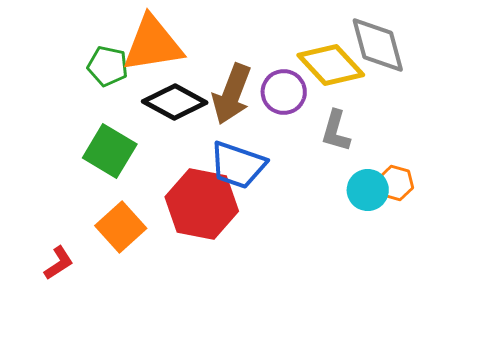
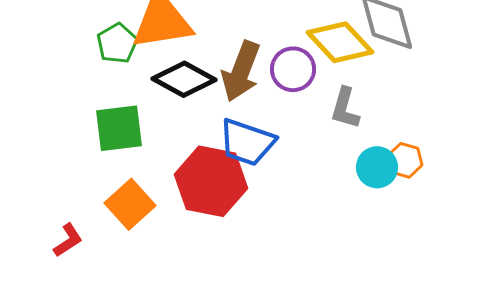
green pentagon: (108, 66) -> (117, 43), turned 30
green square: (110, 151) -> (119, 128), turned -38

